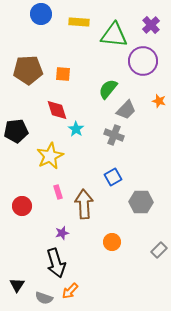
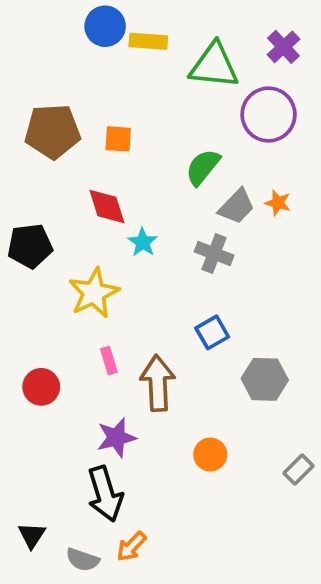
blue circle: (41, 14) -> (105, 26), moved
orange star: (159, 101) -> (278, 203), moved
purple star: (62, 233) -> (116, 438), size x1.5

